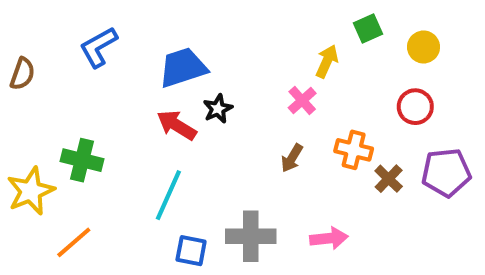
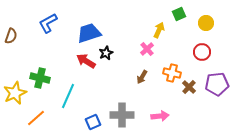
cyan line: (168, 195) -> (68, 96), moved
blue square: (191, 251) -> (93, 122), turned -35

